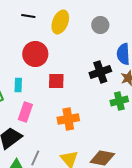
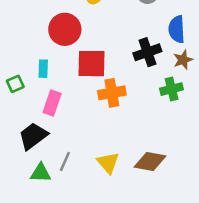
red square: (56, 81) -> (92, 64), size x1.4
orange cross: (68, 119) -> (112, 93), moved

